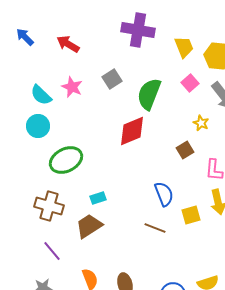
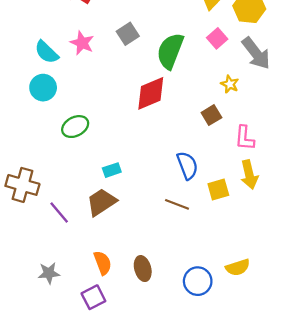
green ellipse: (66, 160) -> (75, 127), size x0.7
brown cross: (49, 206) -> (22, 185), moved
purple line: (52, 251) -> (59, 212), moved

